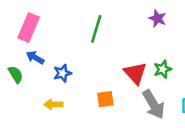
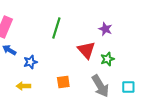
purple star: (157, 19) -> (105, 29), moved
red triangle: (135, 73) -> (86, 50), moved

